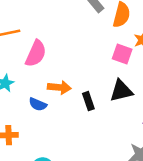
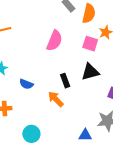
pink semicircle: (36, 54) -> (54, 41), moved
orange arrow: (59, 87) -> (56, 99), moved, turned -138

